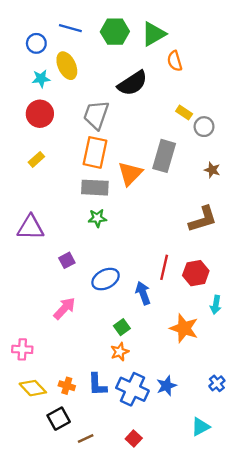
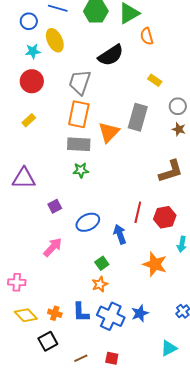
gray circle: (204, 127) -> (178, 106), moved
brown line: (86, 438) -> (81, 358), moved
red square: (134, 438) -> (112, 358), turned -32

